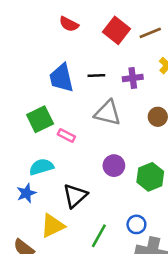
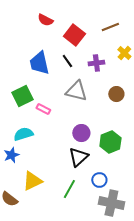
red square: (116, 30) -> (74, 35), moved
black line: (96, 75) -> (67, 61), turned 56
black triangle: (75, 196) -> (78, 157), moved

